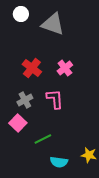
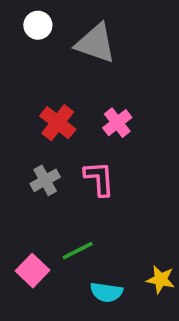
pink square: (18, 123) -> (32, 271), moved

